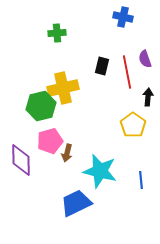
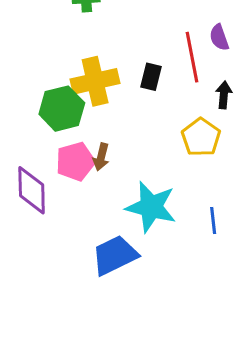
black rectangle: (102, 66) -> (151, 77), moved
brown arrow: (67, 153) -> (101, 157), moved

